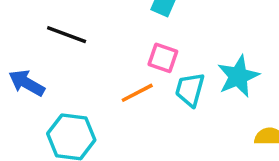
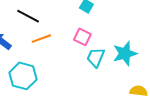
orange line: (137, 93) -> (41, 39), moved

